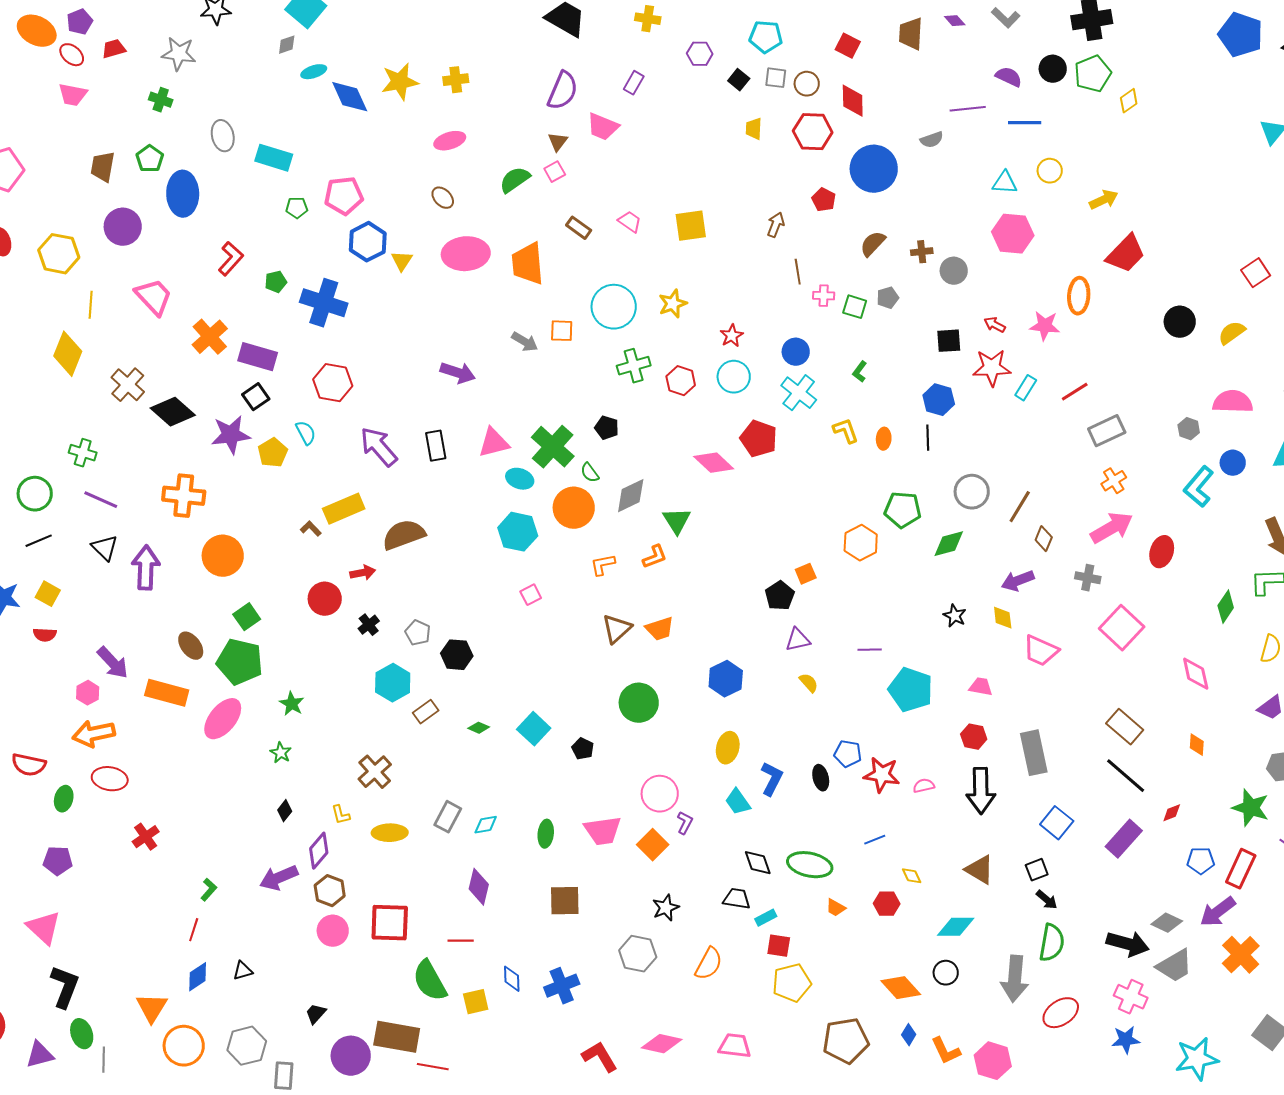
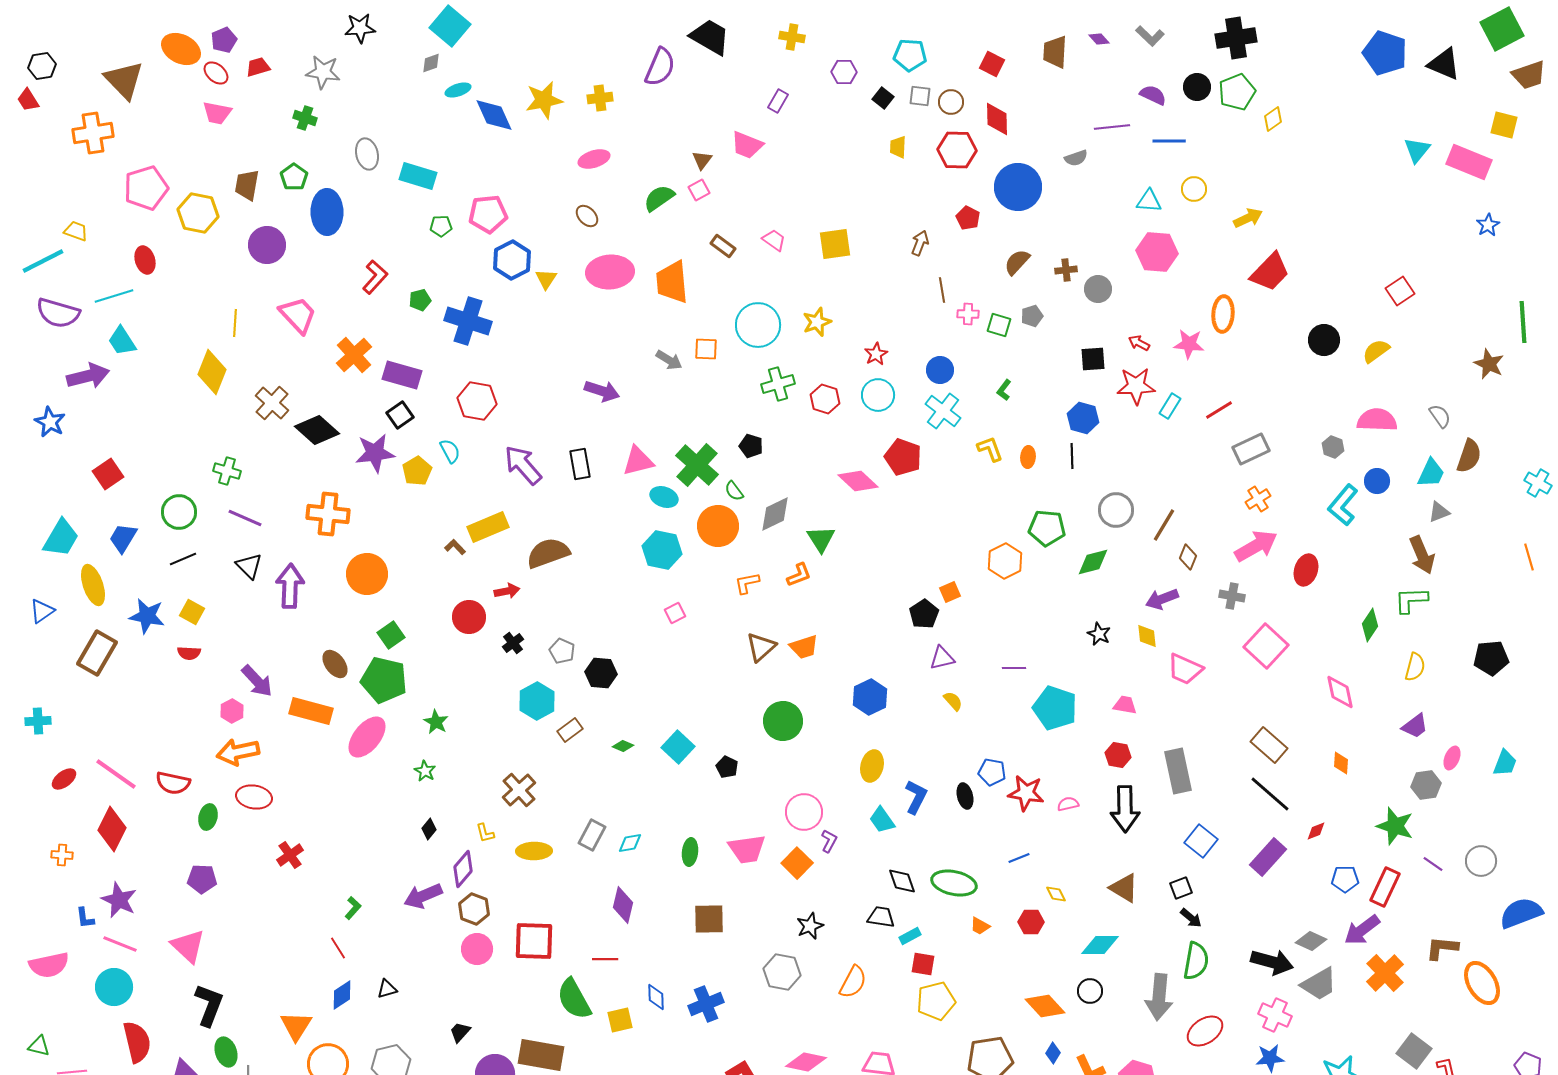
purple semicircle: (563, 91) -> (660, 67), moved
yellow hexagon: (59, 254) -> (198, 213), moved
red line: (194, 930) -> (338, 948), turned -50

